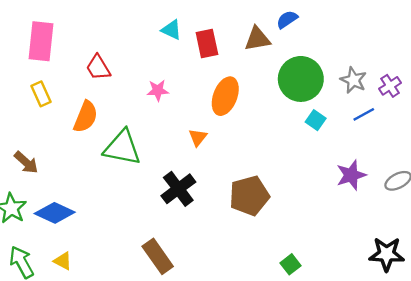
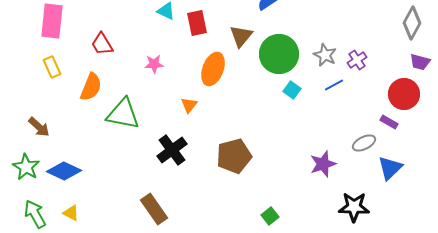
brown triangle: (257, 39) -> (241, 36), moved, turned -40
purple star: (351, 175) -> (323, 164), moved

